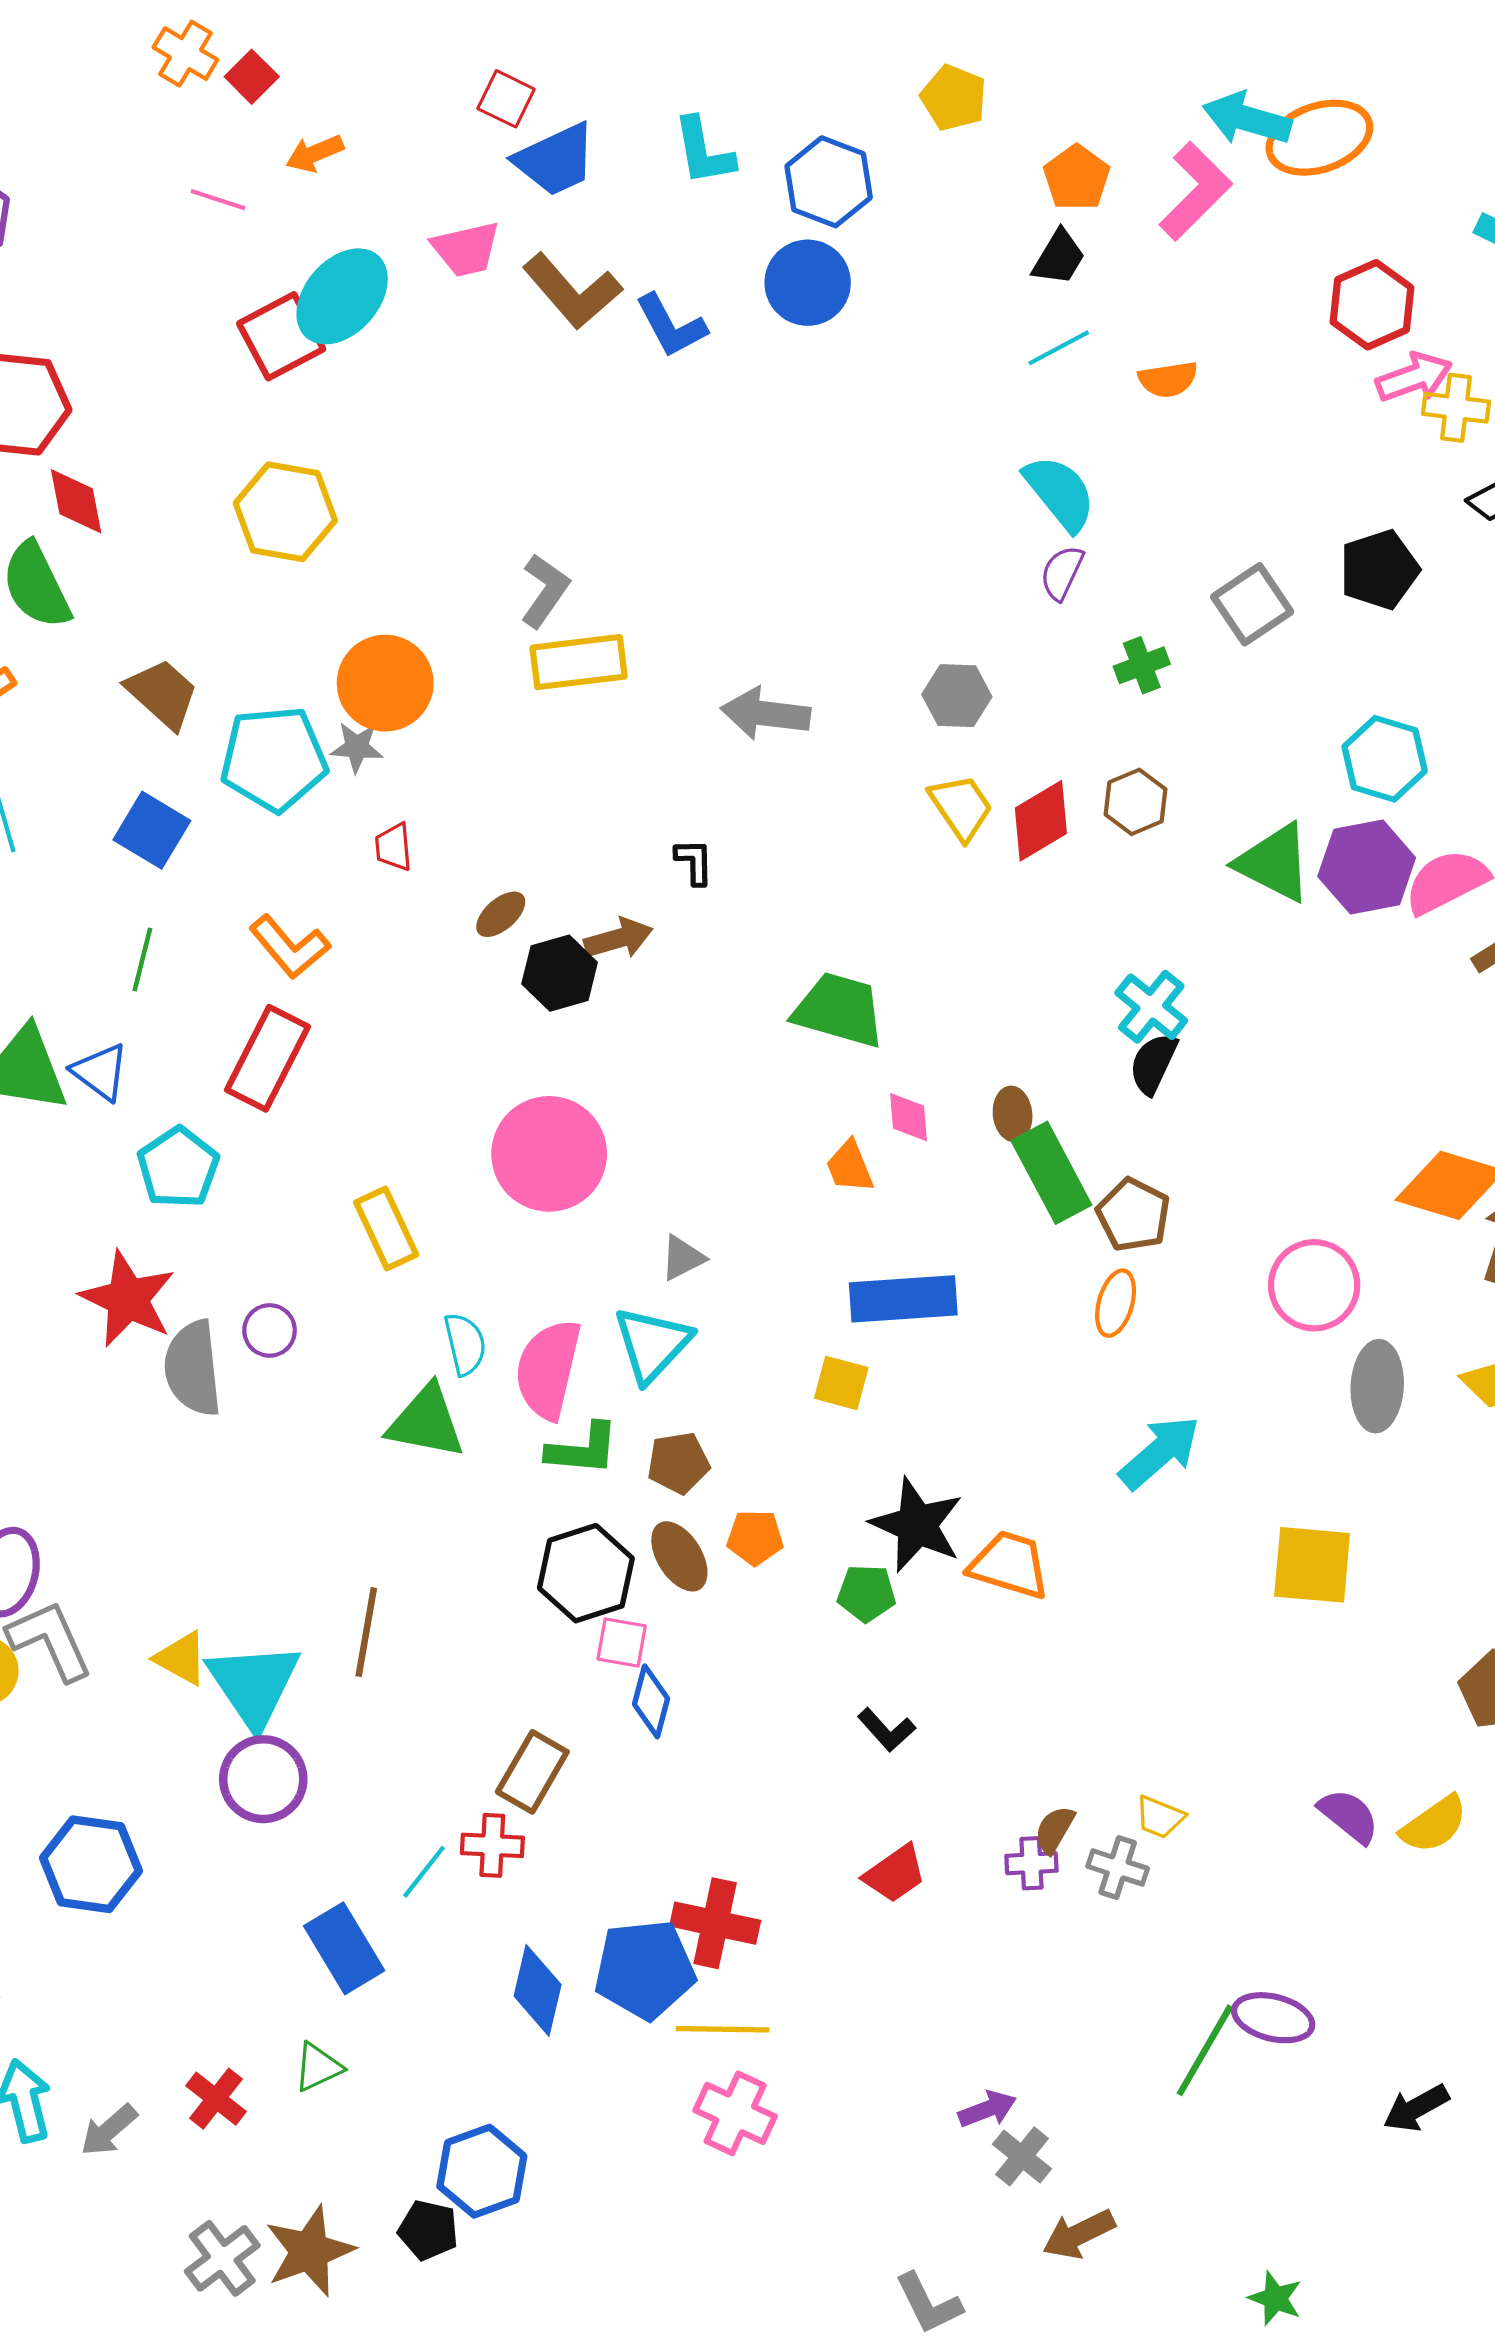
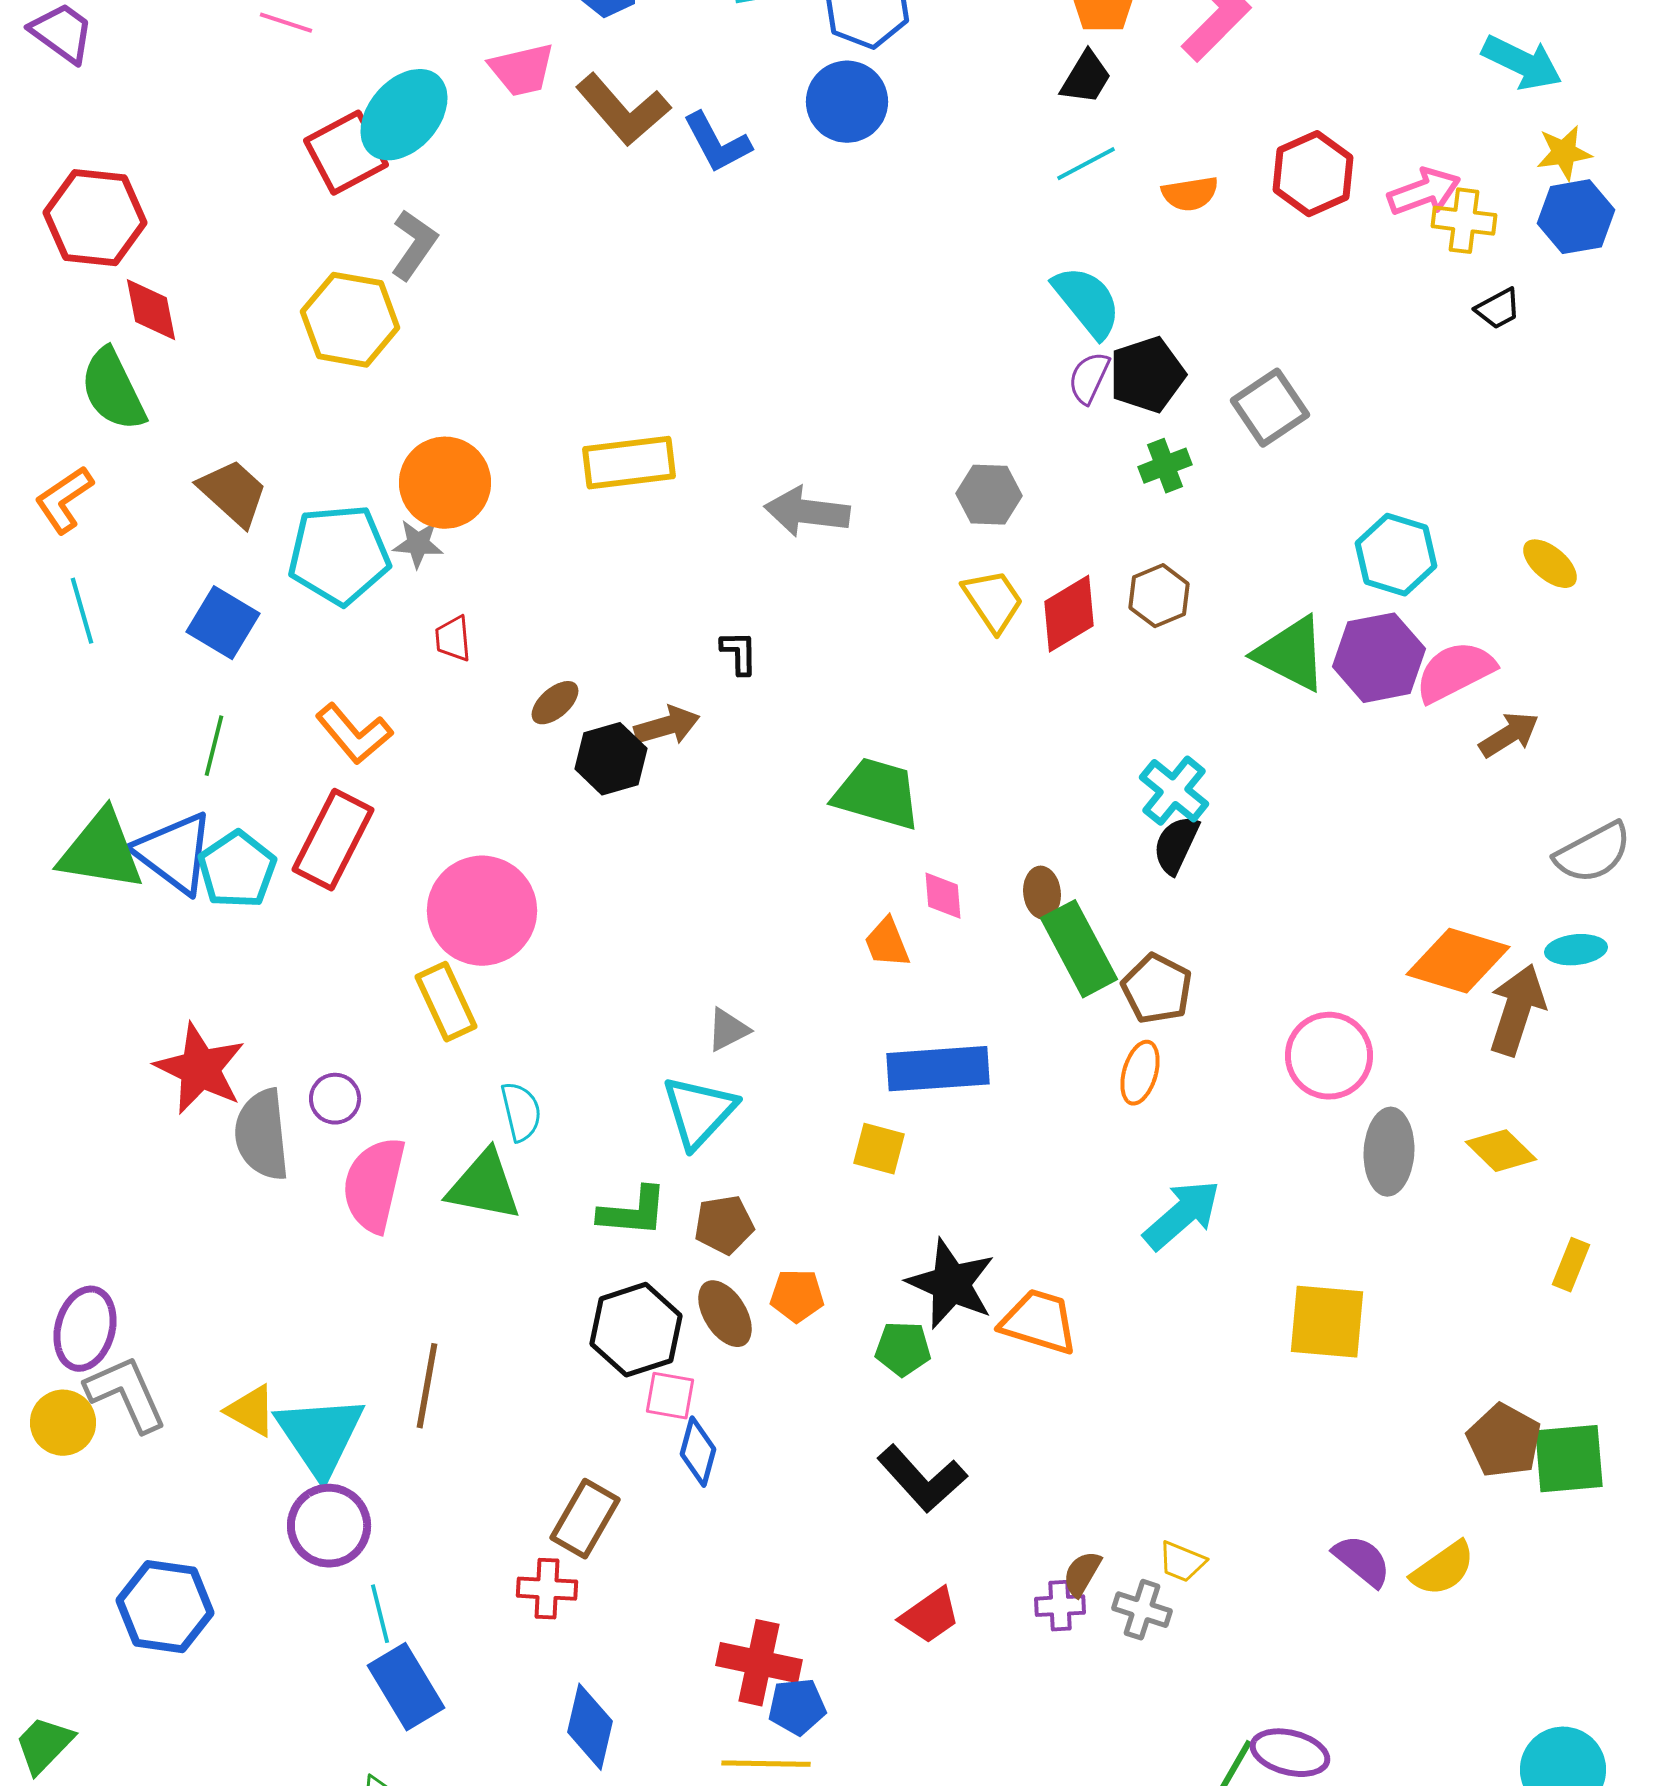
red hexagon: (1372, 305) -> (1313, 174), moved
black pentagon: (1379, 570) -> (1147, 375), moved
gray L-shape: (545, 591) -> (414, 245), moved
blue triangle: (100, 1072) -> (174, 853), size x1.5
pink circle: (549, 1154) -> (482, 911), moved
cyan pentagon: (178, 1168) -> (237, 870), moved
pink semicircle: (548, 1369) -> (374, 1185), moved
black L-shape: (886, 1730) -> (922, 1479), size x1.6
cyan line: (424, 1872) -> (380, 1614), moved, turned -52
blue pentagon: (645, 1969) -> (797, 1707), moved, size x0.6

